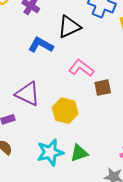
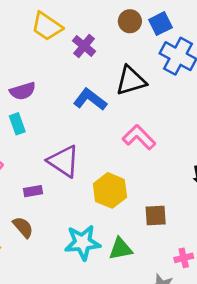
brown square: (103, 88) -> (156, 215), moved

